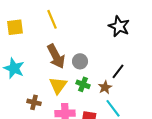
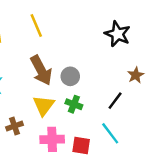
black line: (118, 71) -> (115, 101), moved
brown star: (105, 87) -> (136, 75), moved
brown cross: (34, 102) -> (14, 126), turned -32

